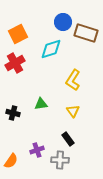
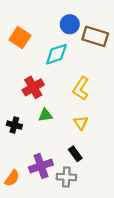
orange square: (18, 34) -> (20, 38), turned -30
red cross: (15, 63) -> (33, 87), moved
purple cross: (37, 150) -> (41, 166), size x1.5

